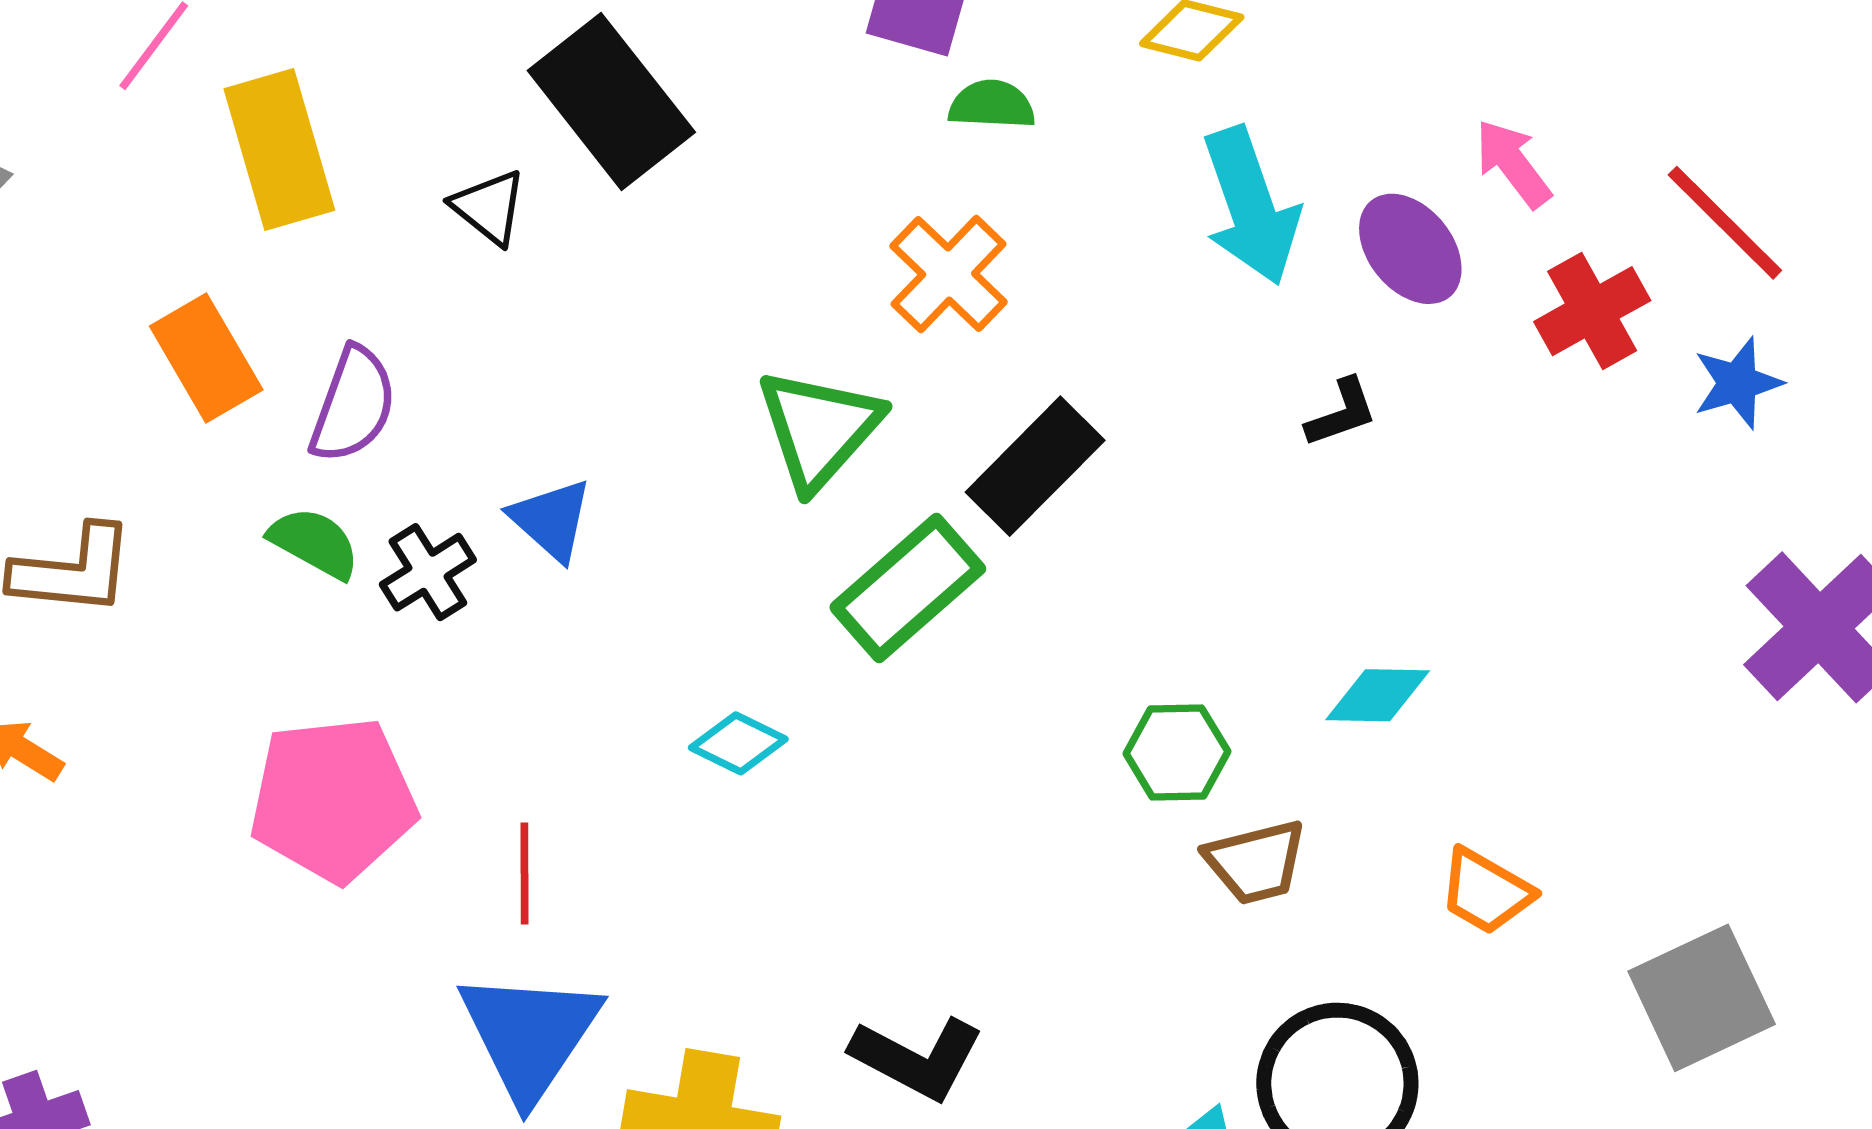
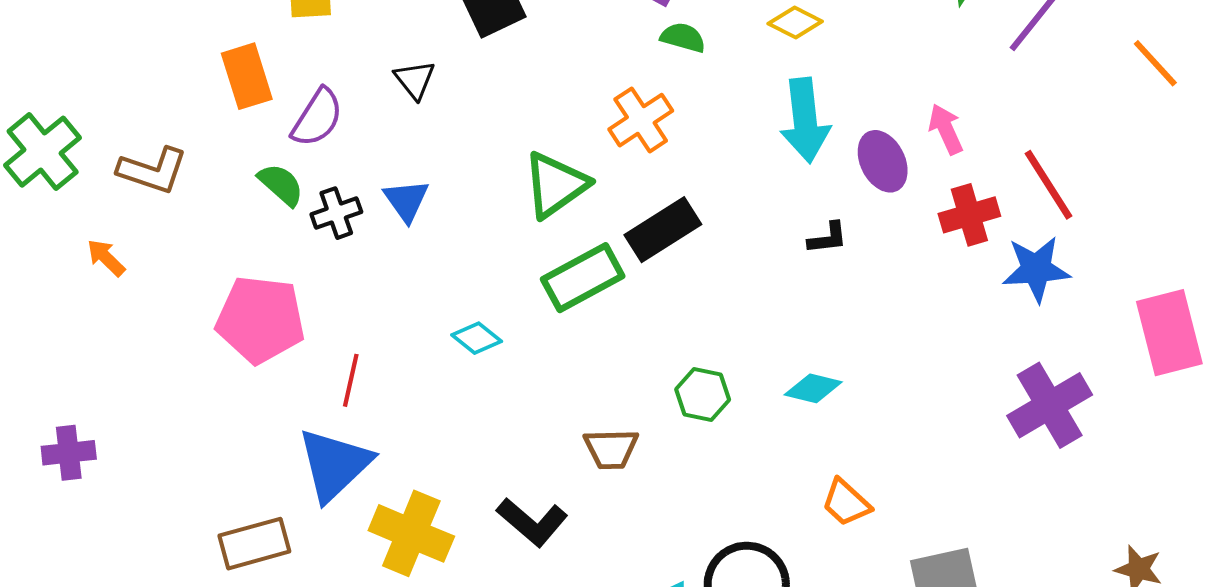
black triangle: (489, 207) -> (415, 80), moved
blue star: (1738, 383) -> (1036, 269), size x1.4
brown trapezoid: (1256, 862) -> (611, 449), moved

